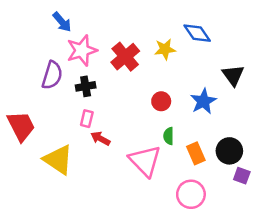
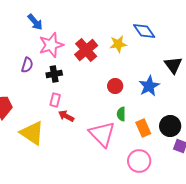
purple semicircle: (52, 75) -> (27, 65), size x0.7

